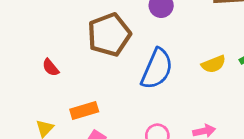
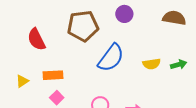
red semicircle: (51, 67) -> (36, 39), size x1.6

